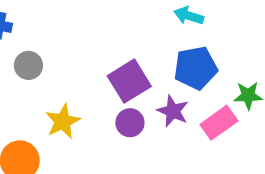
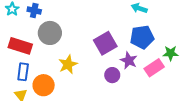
gray circle: (28, 65) -> (50, 33), size x1.5
purple circle: (130, 123) -> (112, 75), moved

